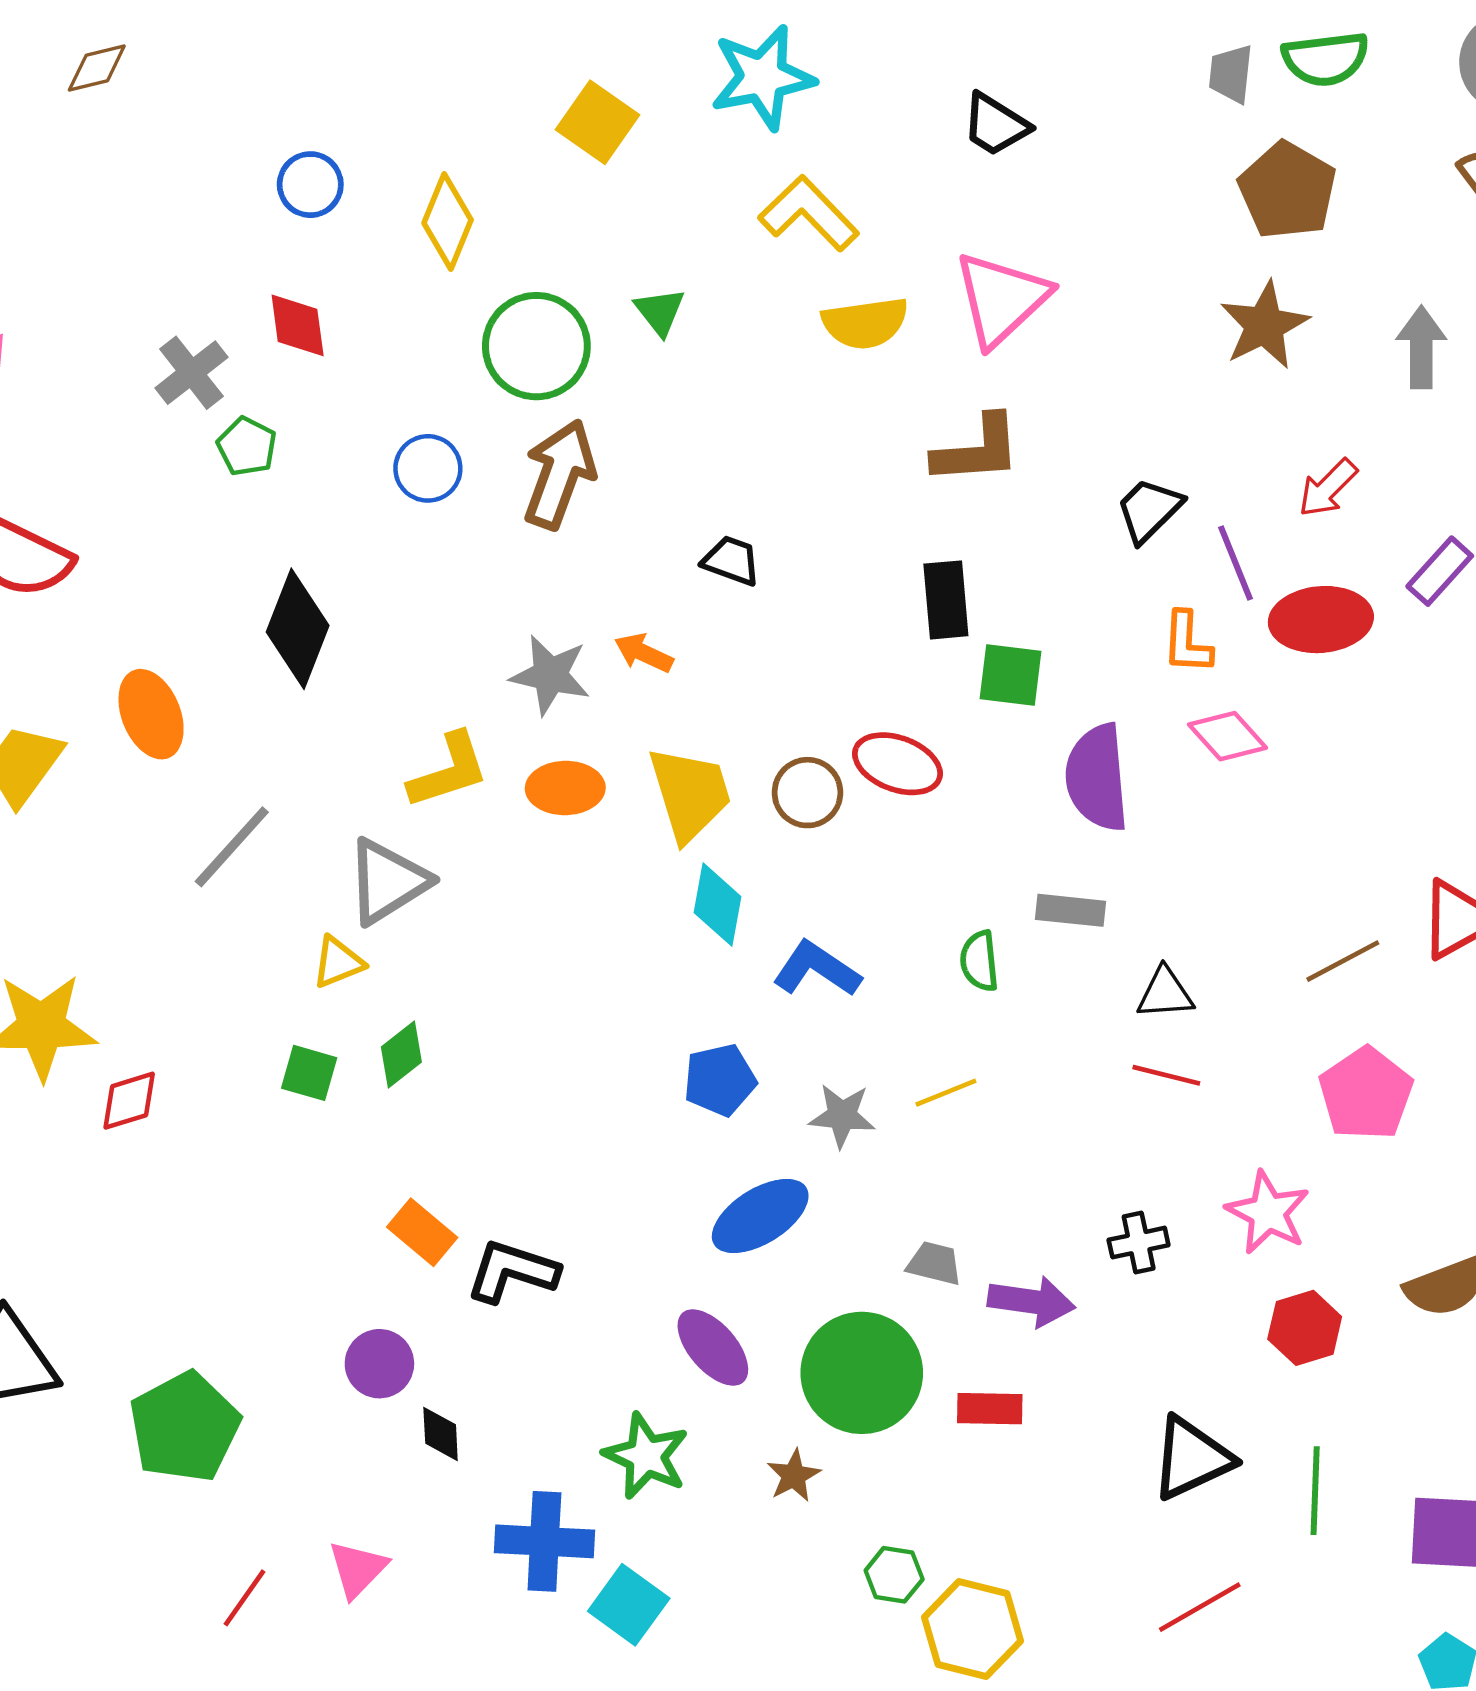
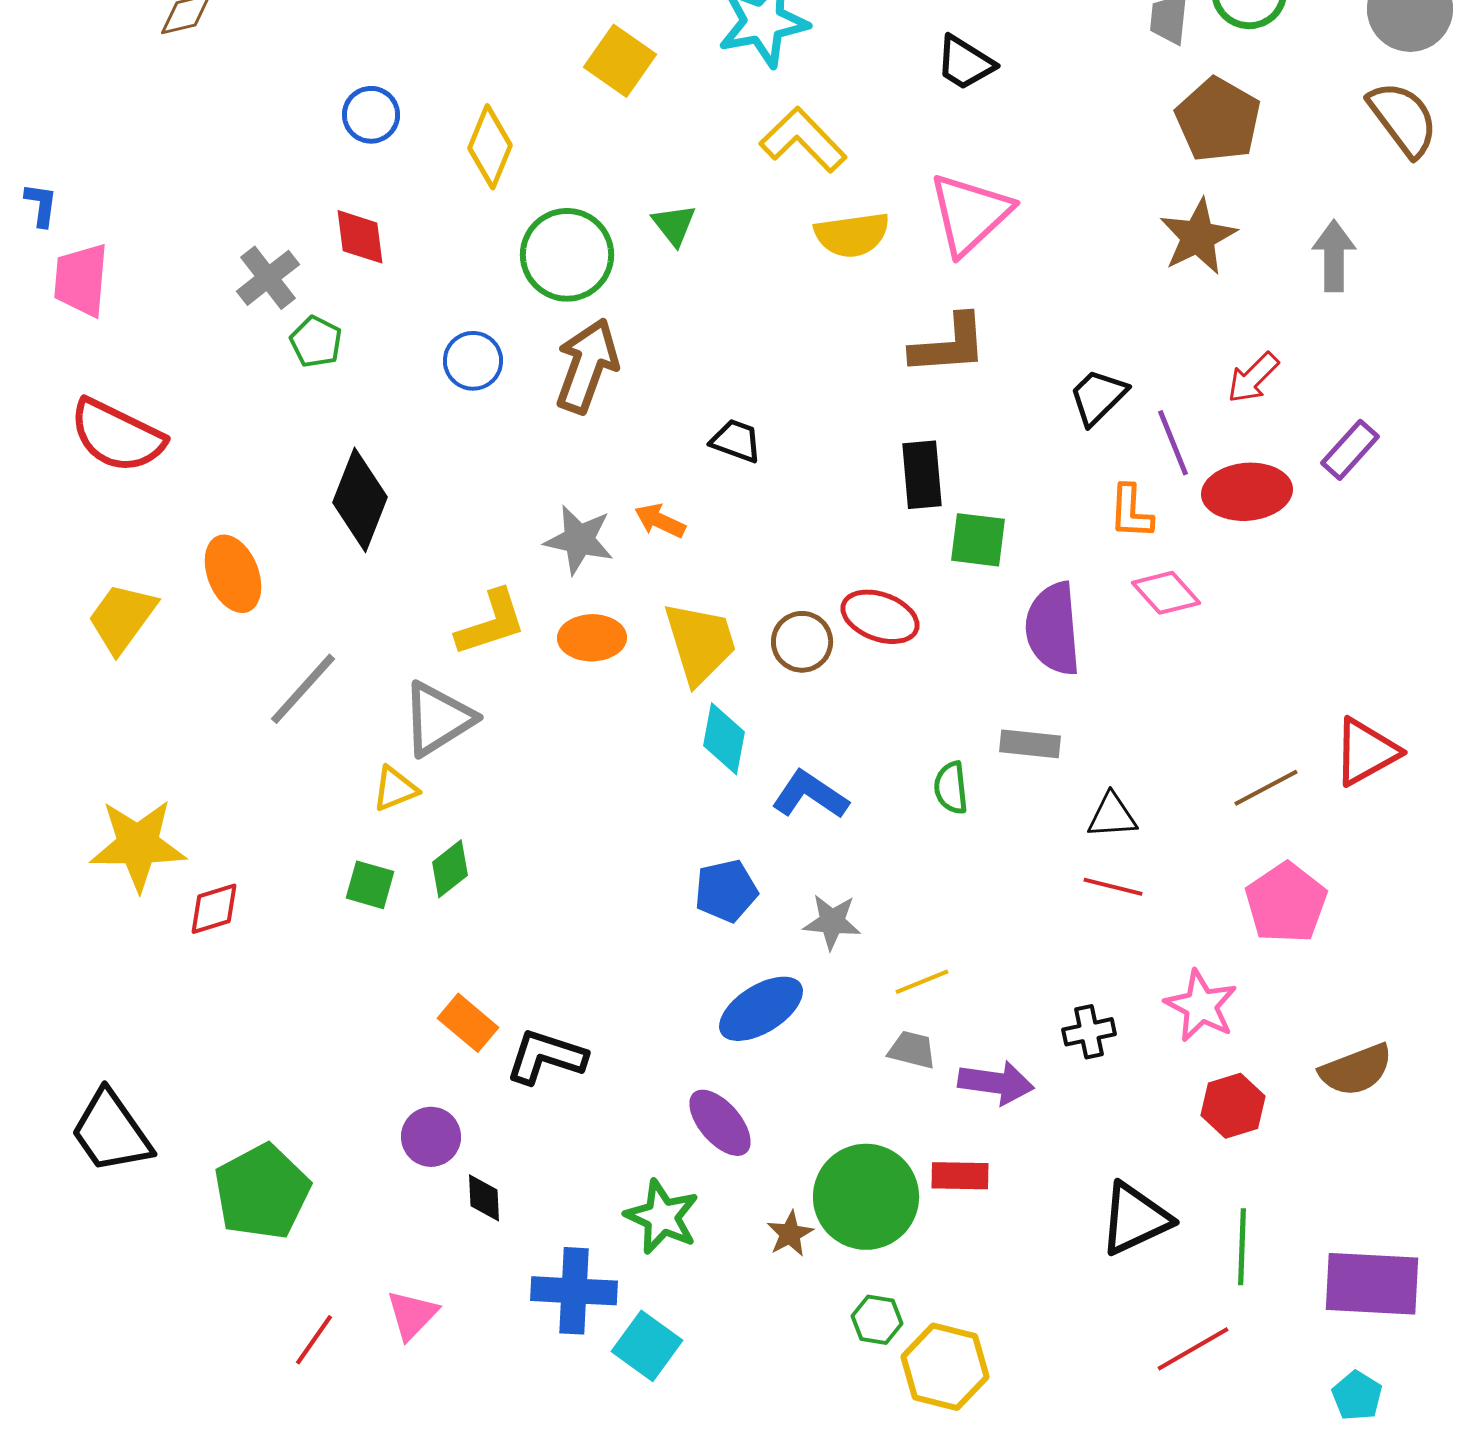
yellow line: (946, 1093) -> (922, 982), moved
green circle: (862, 1373) -> (866, 1197), moved
red line: (1200, 1607) -> (1193, 1349), moved

